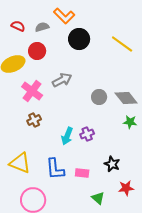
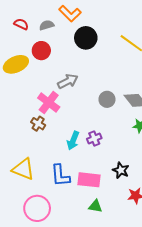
pink cross: (32, 91) -> (49, 102), moved
brown cross: (34, 120) -> (38, 124), turned -32
pink rectangle: (82, 173) -> (89, 180), size x1.5
green triangle: (98, 198) -> (95, 206), moved, turned -32

